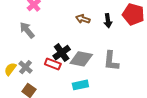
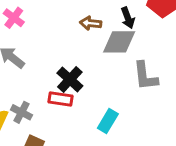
gray diamond: (81, 59) -> (119, 42), moved
cyan rectangle: (80, 85) -> (108, 121), turned -35

